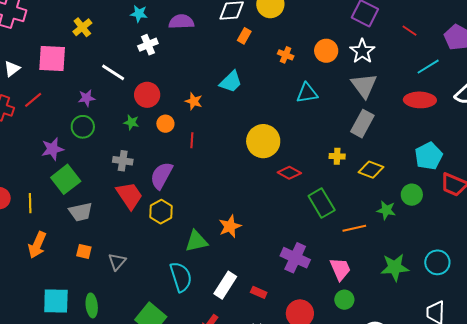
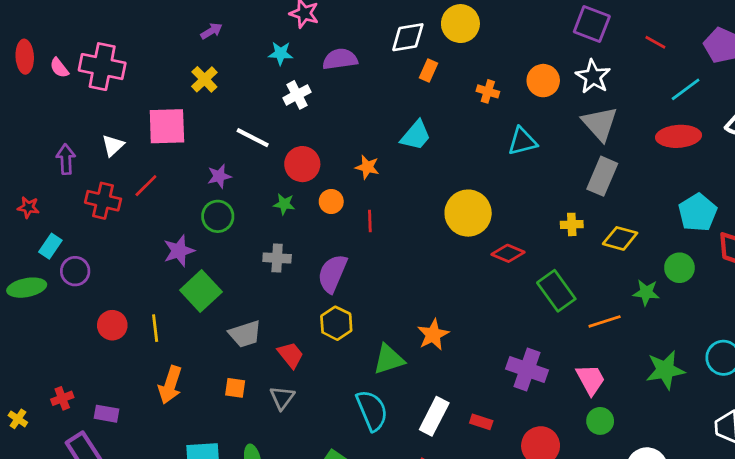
red trapezoid: (129, 196) -> (291, 355), moved, size x0.7
gray trapezoid: (81, 212) -> (245, 334), moved

